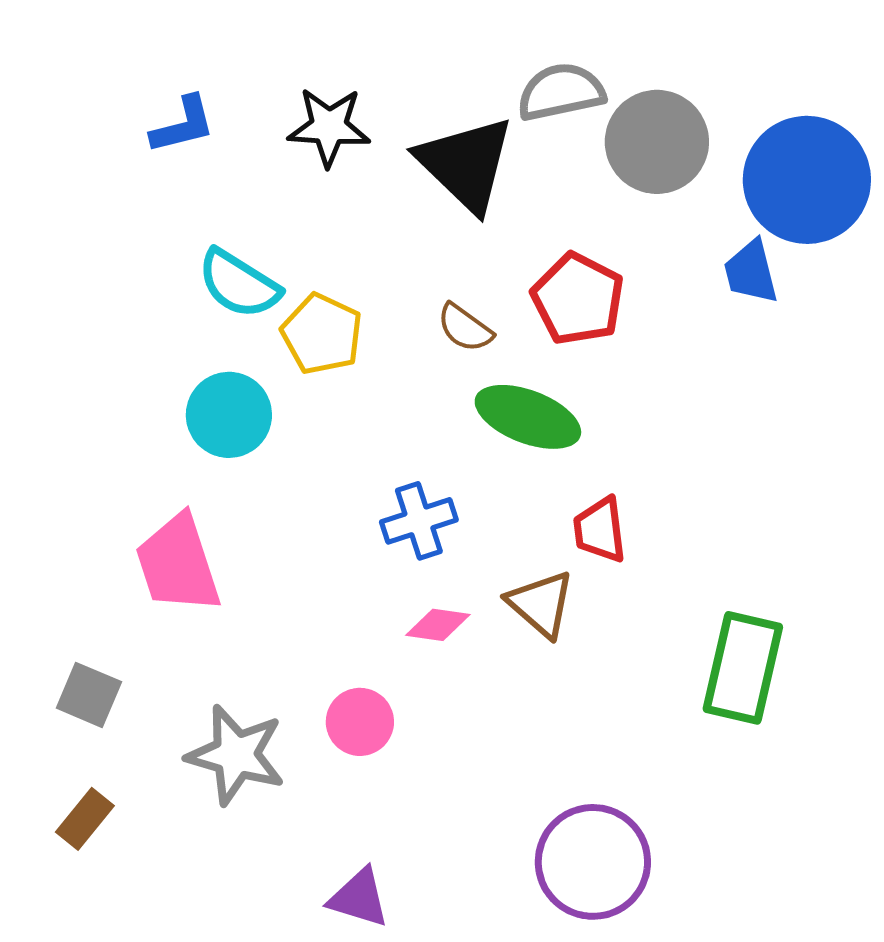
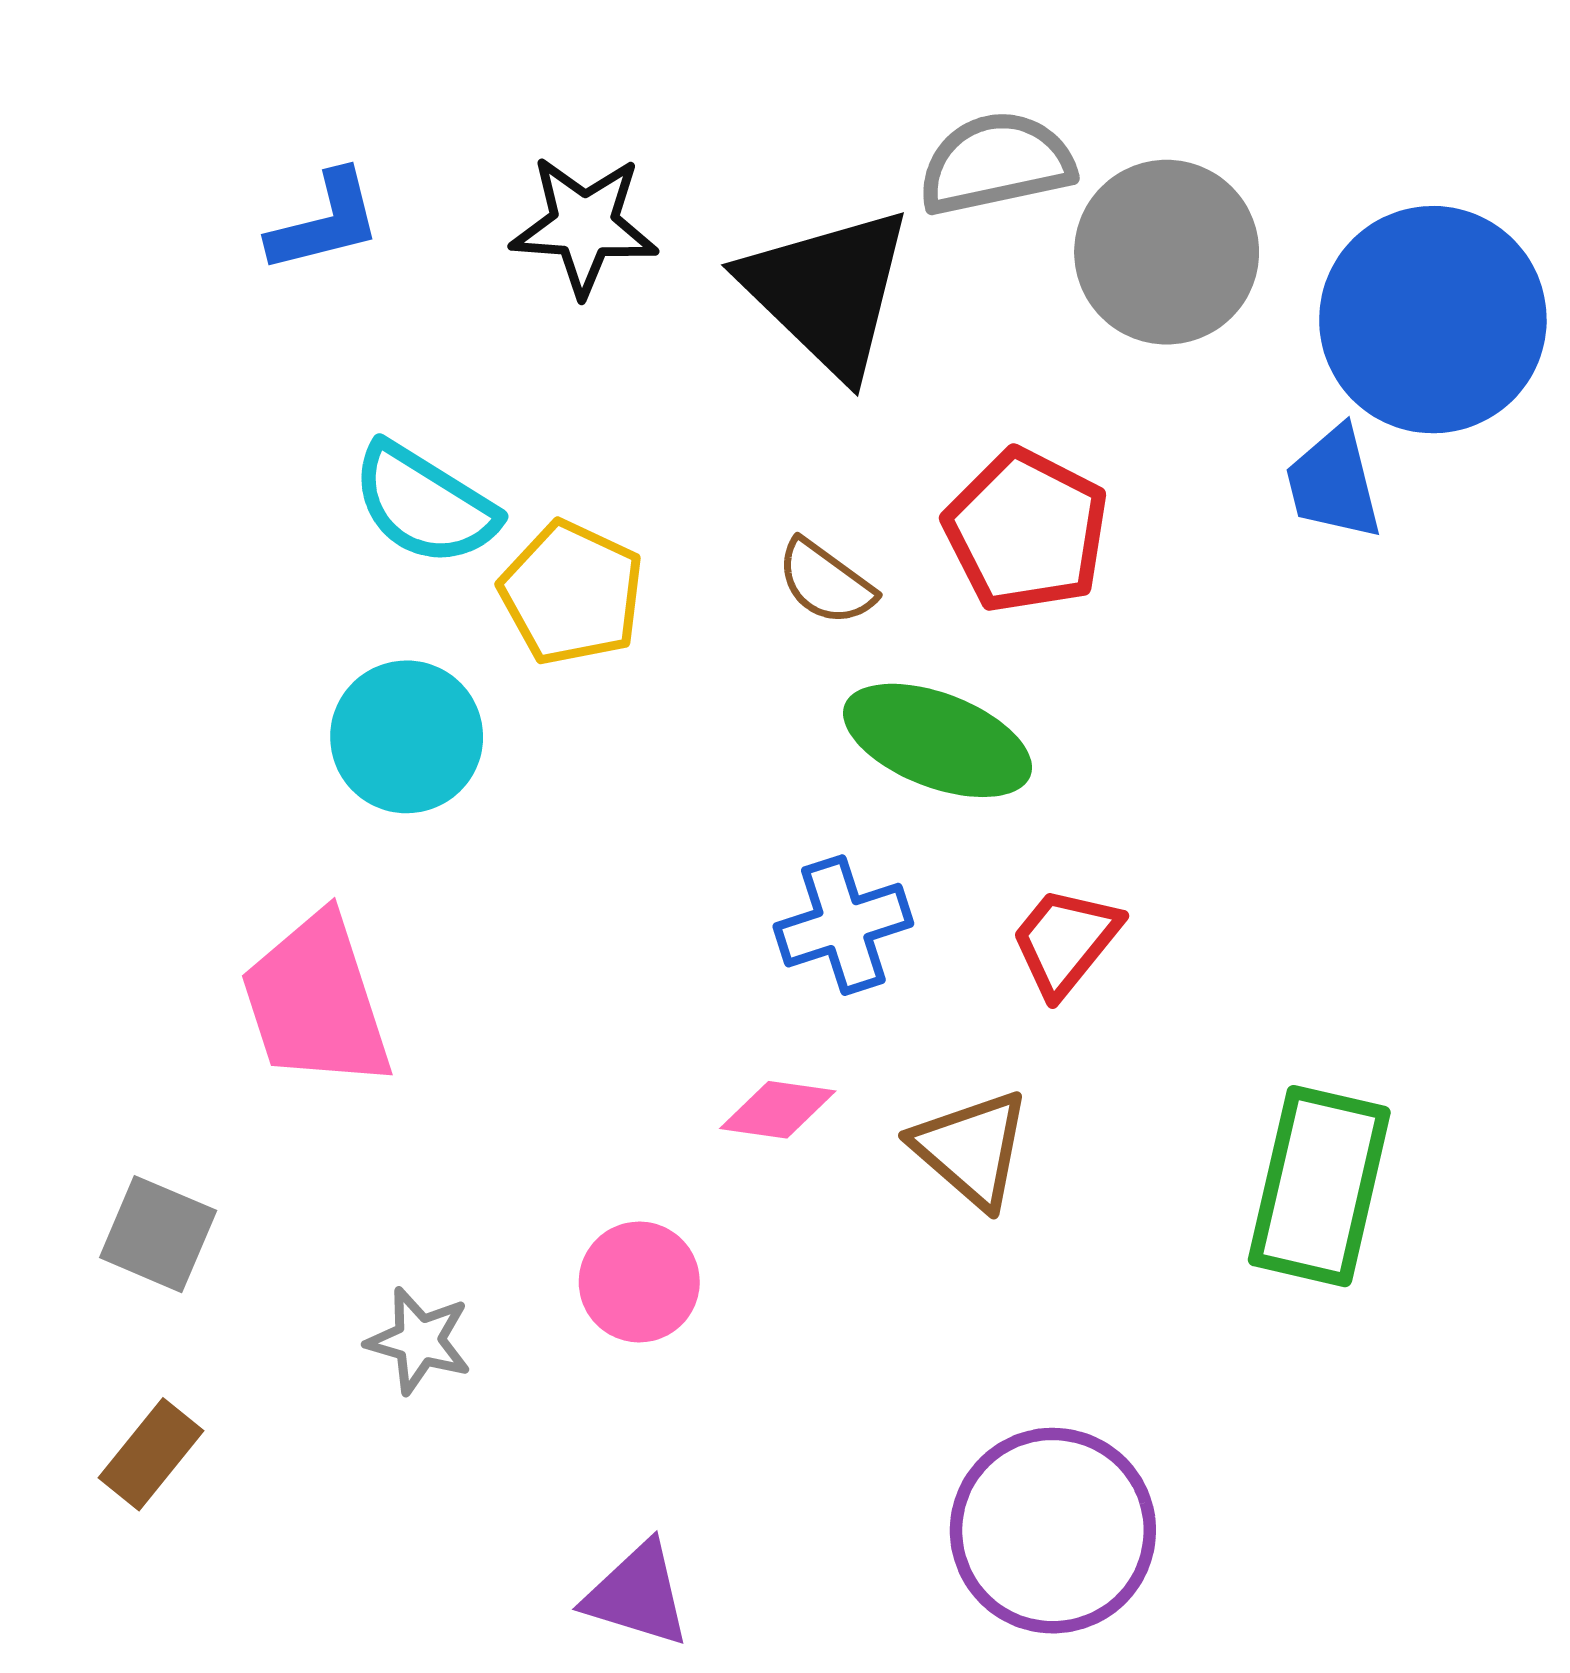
blue cross: (419, 521) -> (843, 925), moved
red trapezoid: (600, 530) -> (1065, 941), turned 46
brown triangle: (541, 604) -> (971, 1149), moved
gray star: (236, 755) -> (419, 1341), size x0.6

